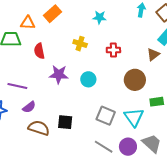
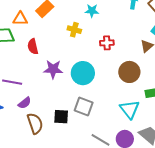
yellow cross: (80, 44) -> (74, 30), moved
cyan circle: (88, 79) -> (83, 73), size x1.5
gray square: (106, 116) -> (84, 106), moved
brown semicircle: (39, 128) -> (35, 123), turned 55

